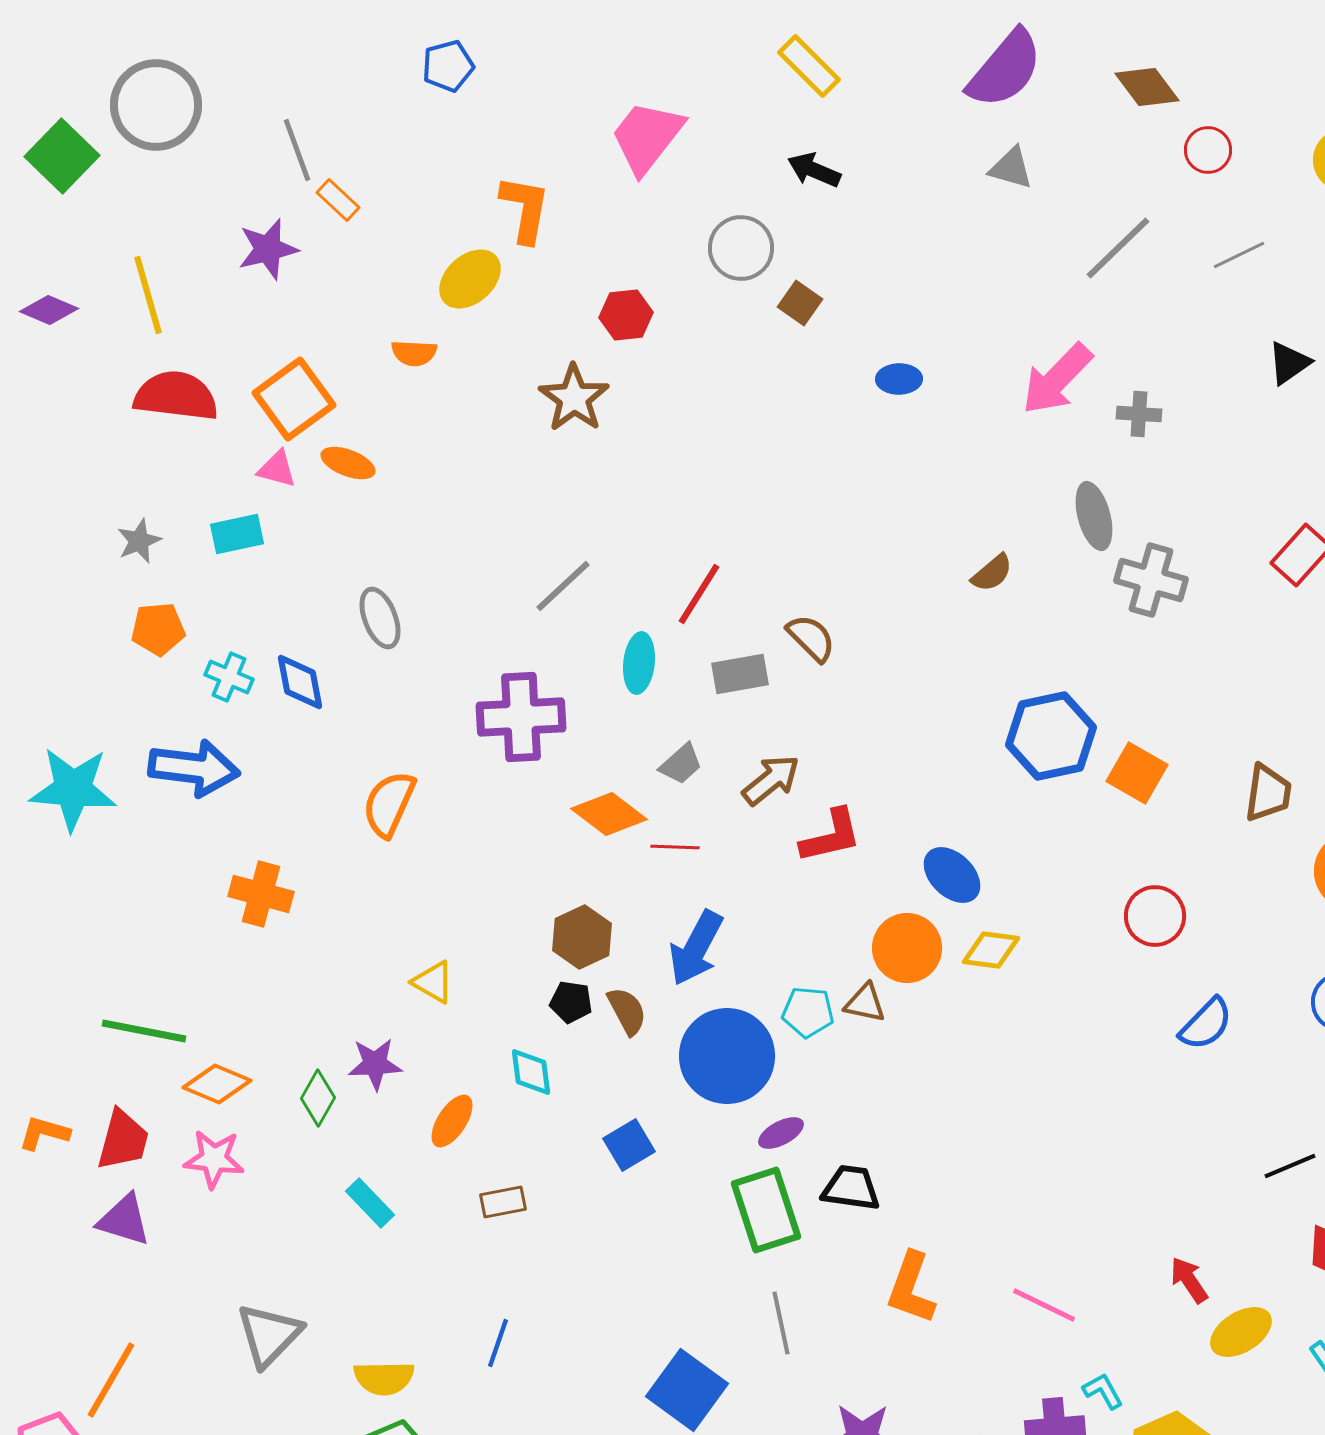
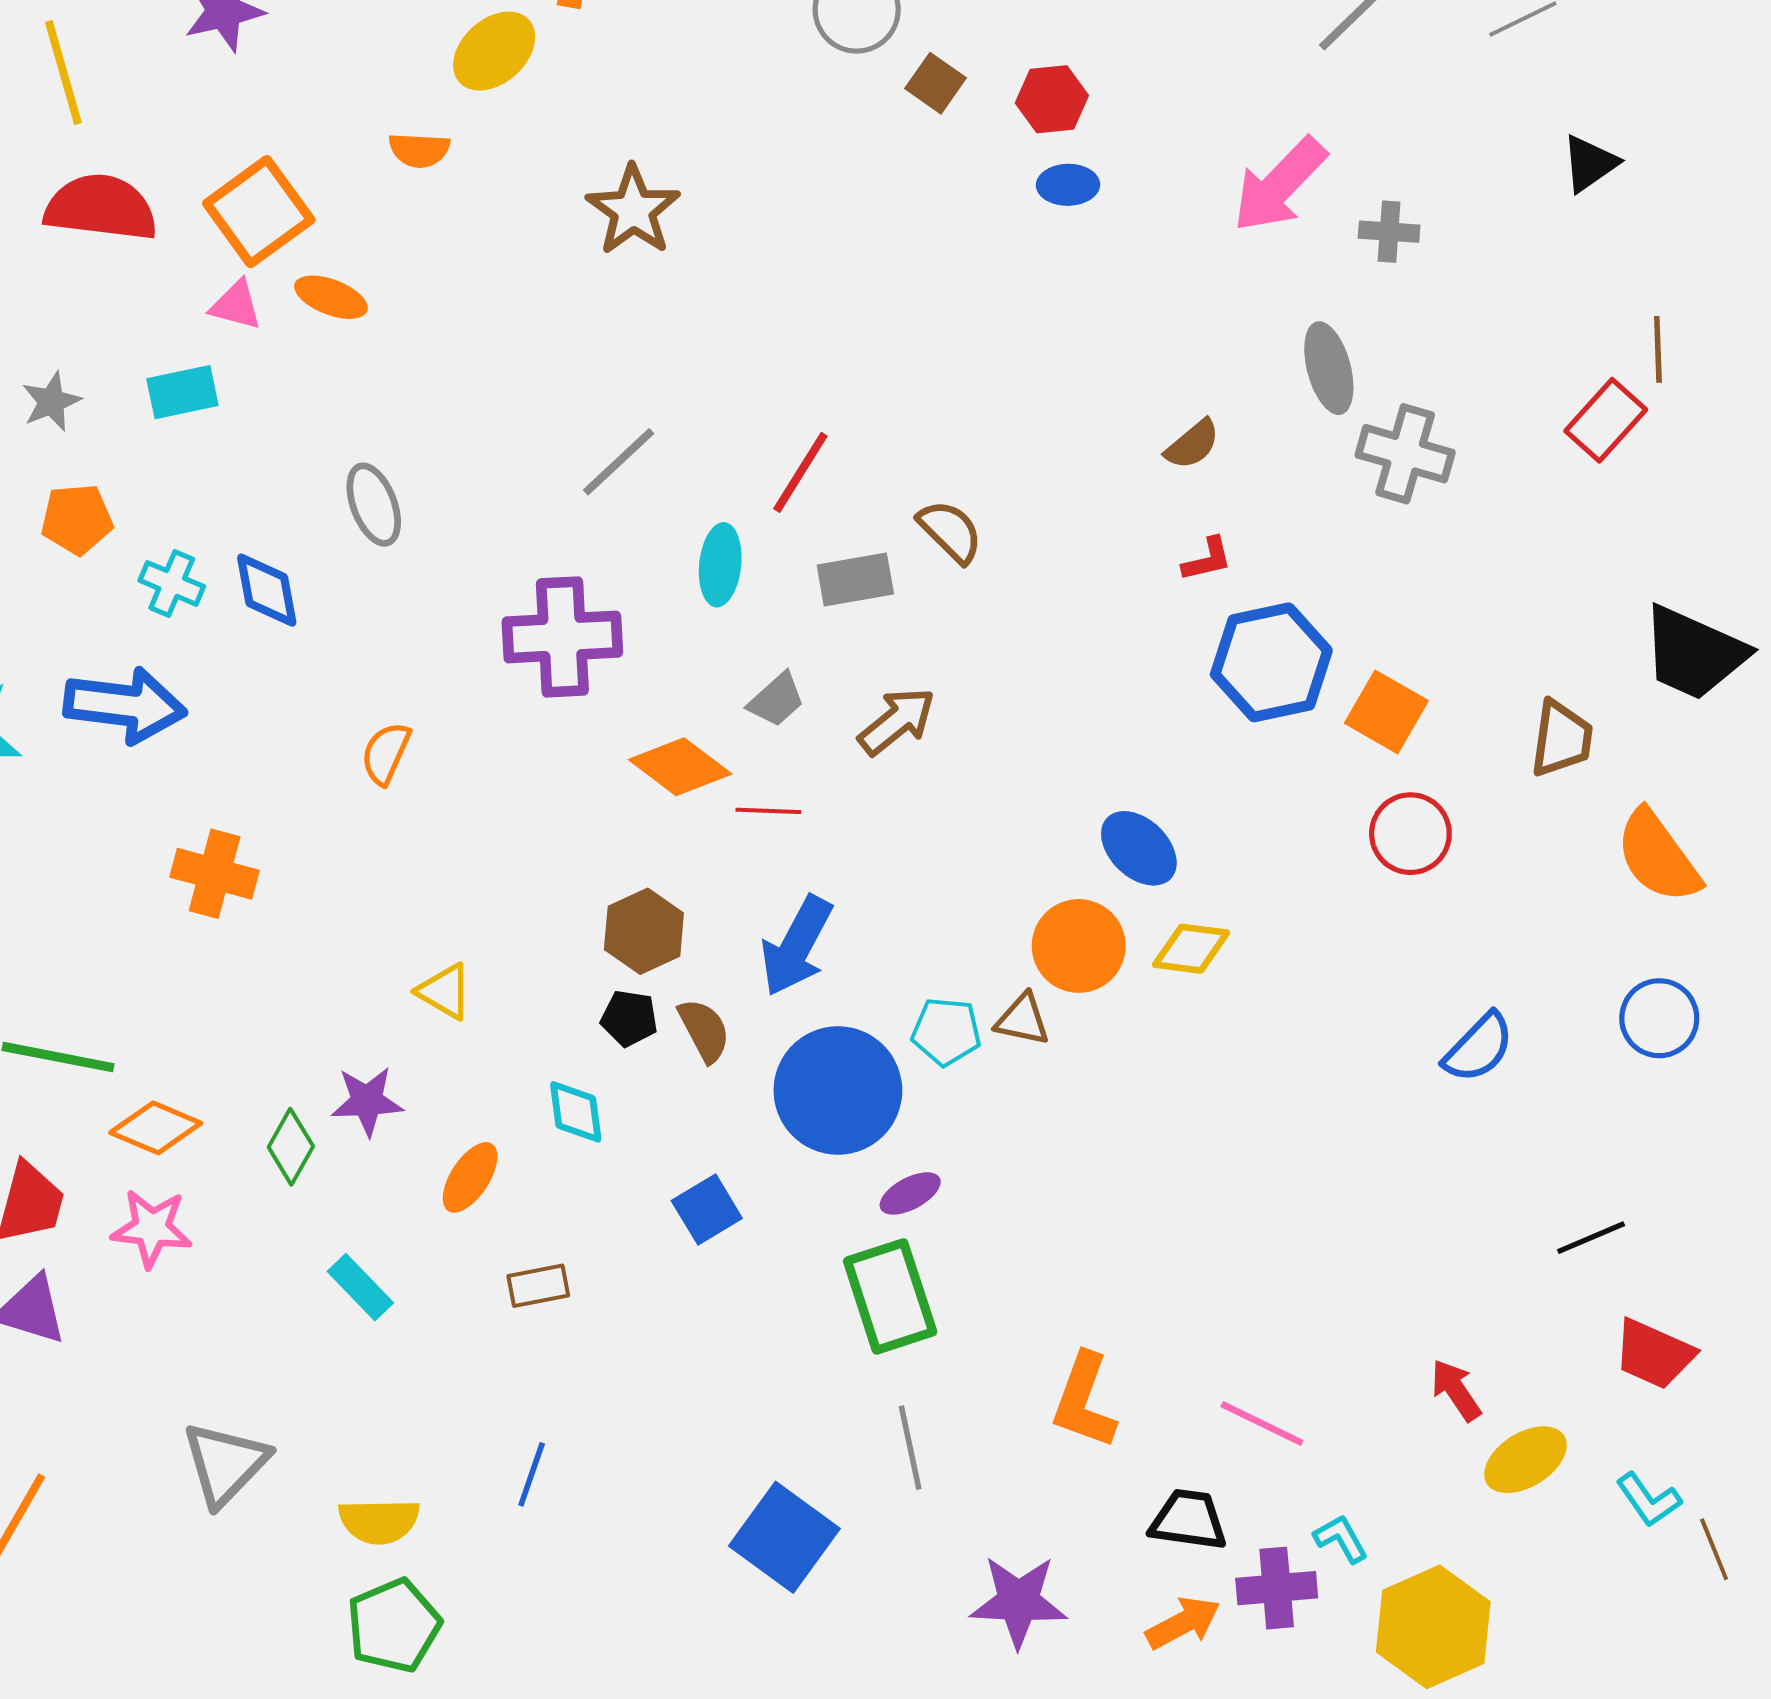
red hexagon: (626, 315) -> (1052, 99), moved
orange semicircle: (389, 804) -> (386, 753), size x0.7
red L-shape: (831, 836) -> (1207, 559), moved, size x0.6
red circle: (1155, 916) -> (1410, 834), moved
black trapezoid: (851, 1188) -> (1188, 1520), moved

